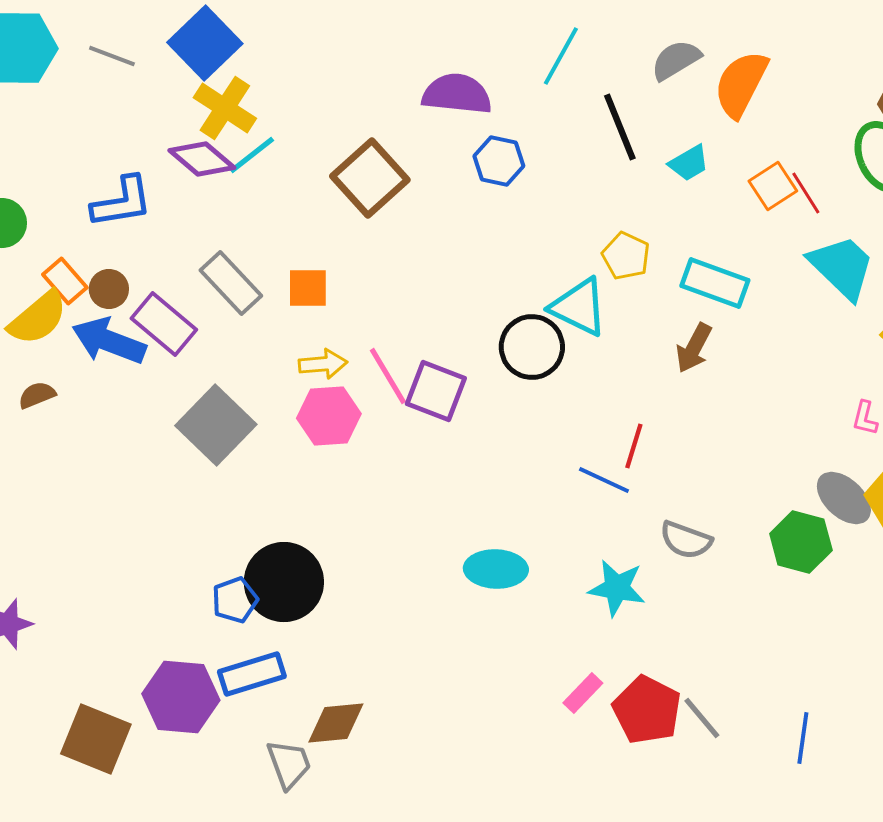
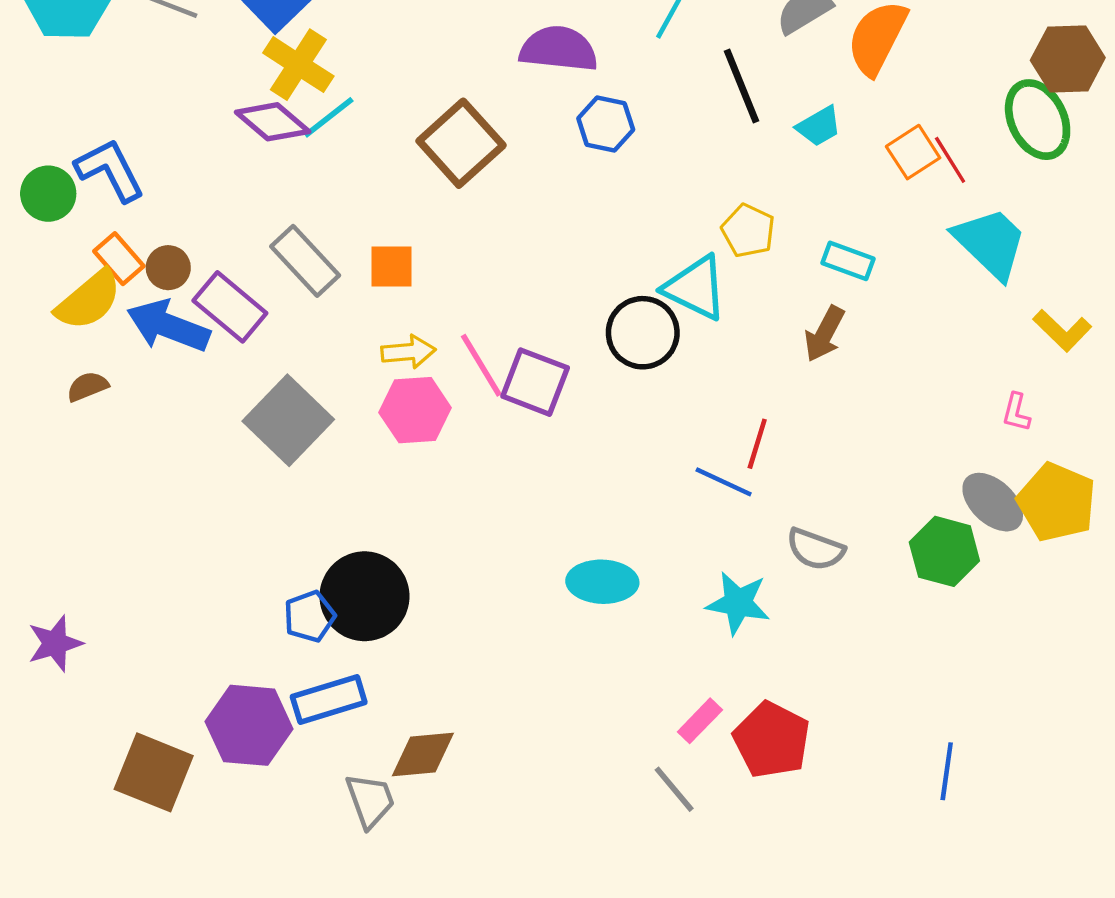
blue L-shape: (122, 202) -> (110, 170), moved, turned -108
cyan rectangle: (715, 283) -> (848, 261), size x0.7
gray line: (702, 718) -> (674, 789), moved

